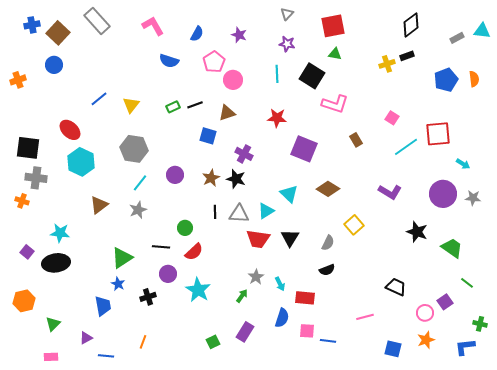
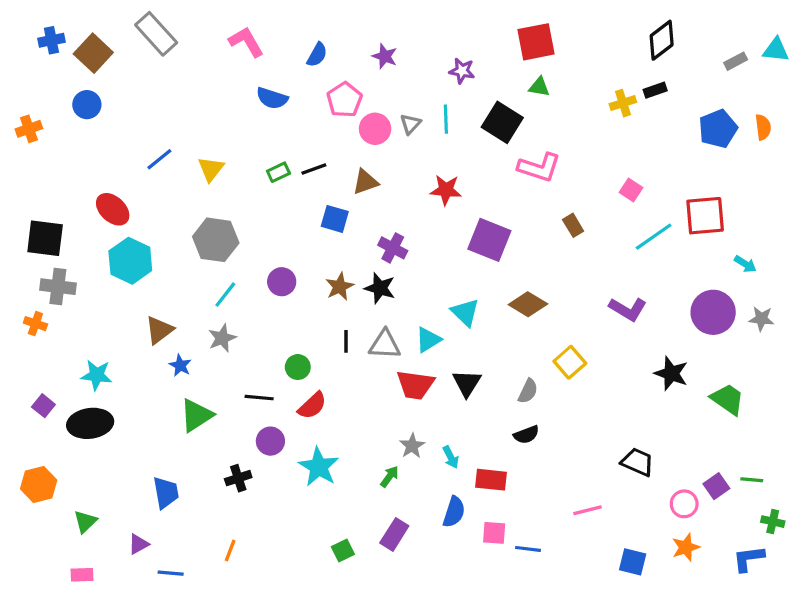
gray triangle: (287, 14) -> (410, 124), moved
green line: (467, 283) -> (752, 480), moved, turned -32
blue star: (118, 284) -> (180, 365), moved

